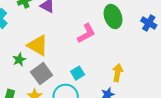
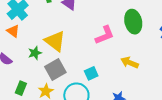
yellow arrow: (118, 73) -> (130, 63), moved, turned -84

